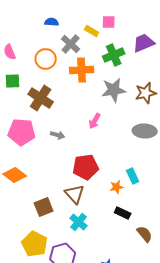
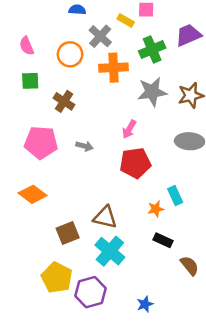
brown cross: (41, 98) -> (64, 101), size x0.7
red pentagon: (86, 167) -> (135, 163), moved
brown triangle: (75, 194) -> (105, 217), turned -35
cyan cross: (79, 222) -> (110, 251), size x1.4

